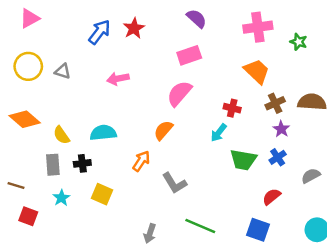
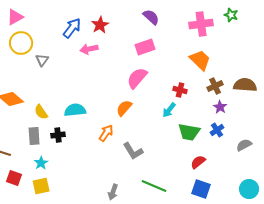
green star: (299, 42) -> (231, 15), moved
yellow circle: (28, 66) -> (21, 43), moved
gray triangle: (63, 71) -> (42, 60), turned 48
pink arrow: (118, 79) -> (89, 49), moved
yellow square: (102, 194) -> (41, 186), moved, turned -36
red semicircle: (271, 197) -> (198, 162), moved

